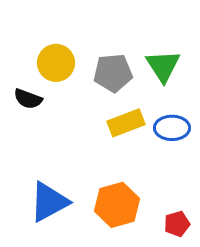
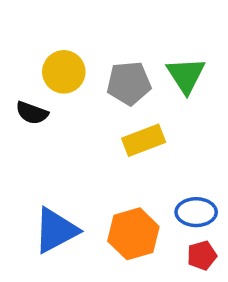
blue ellipse: (172, 128) -> (196, 212), moved

